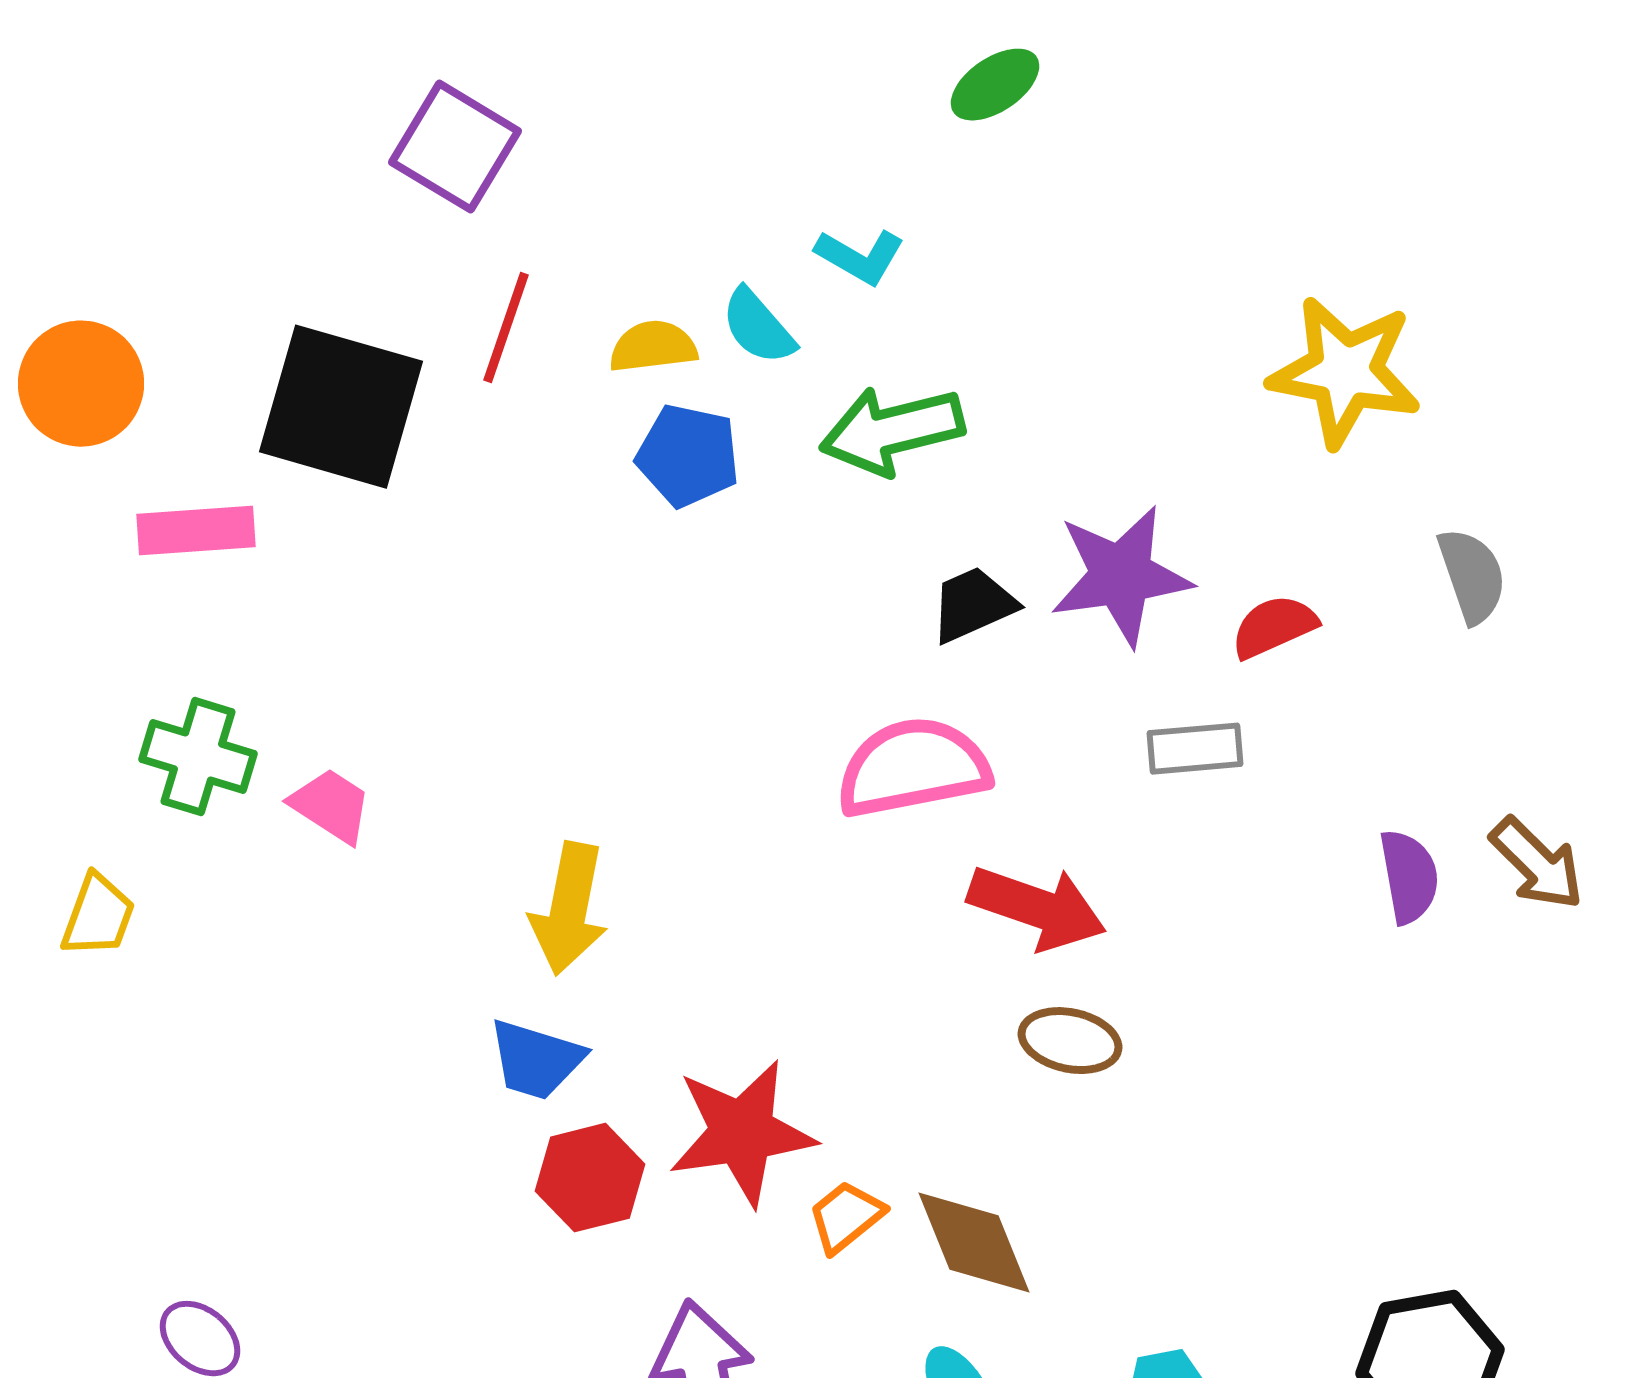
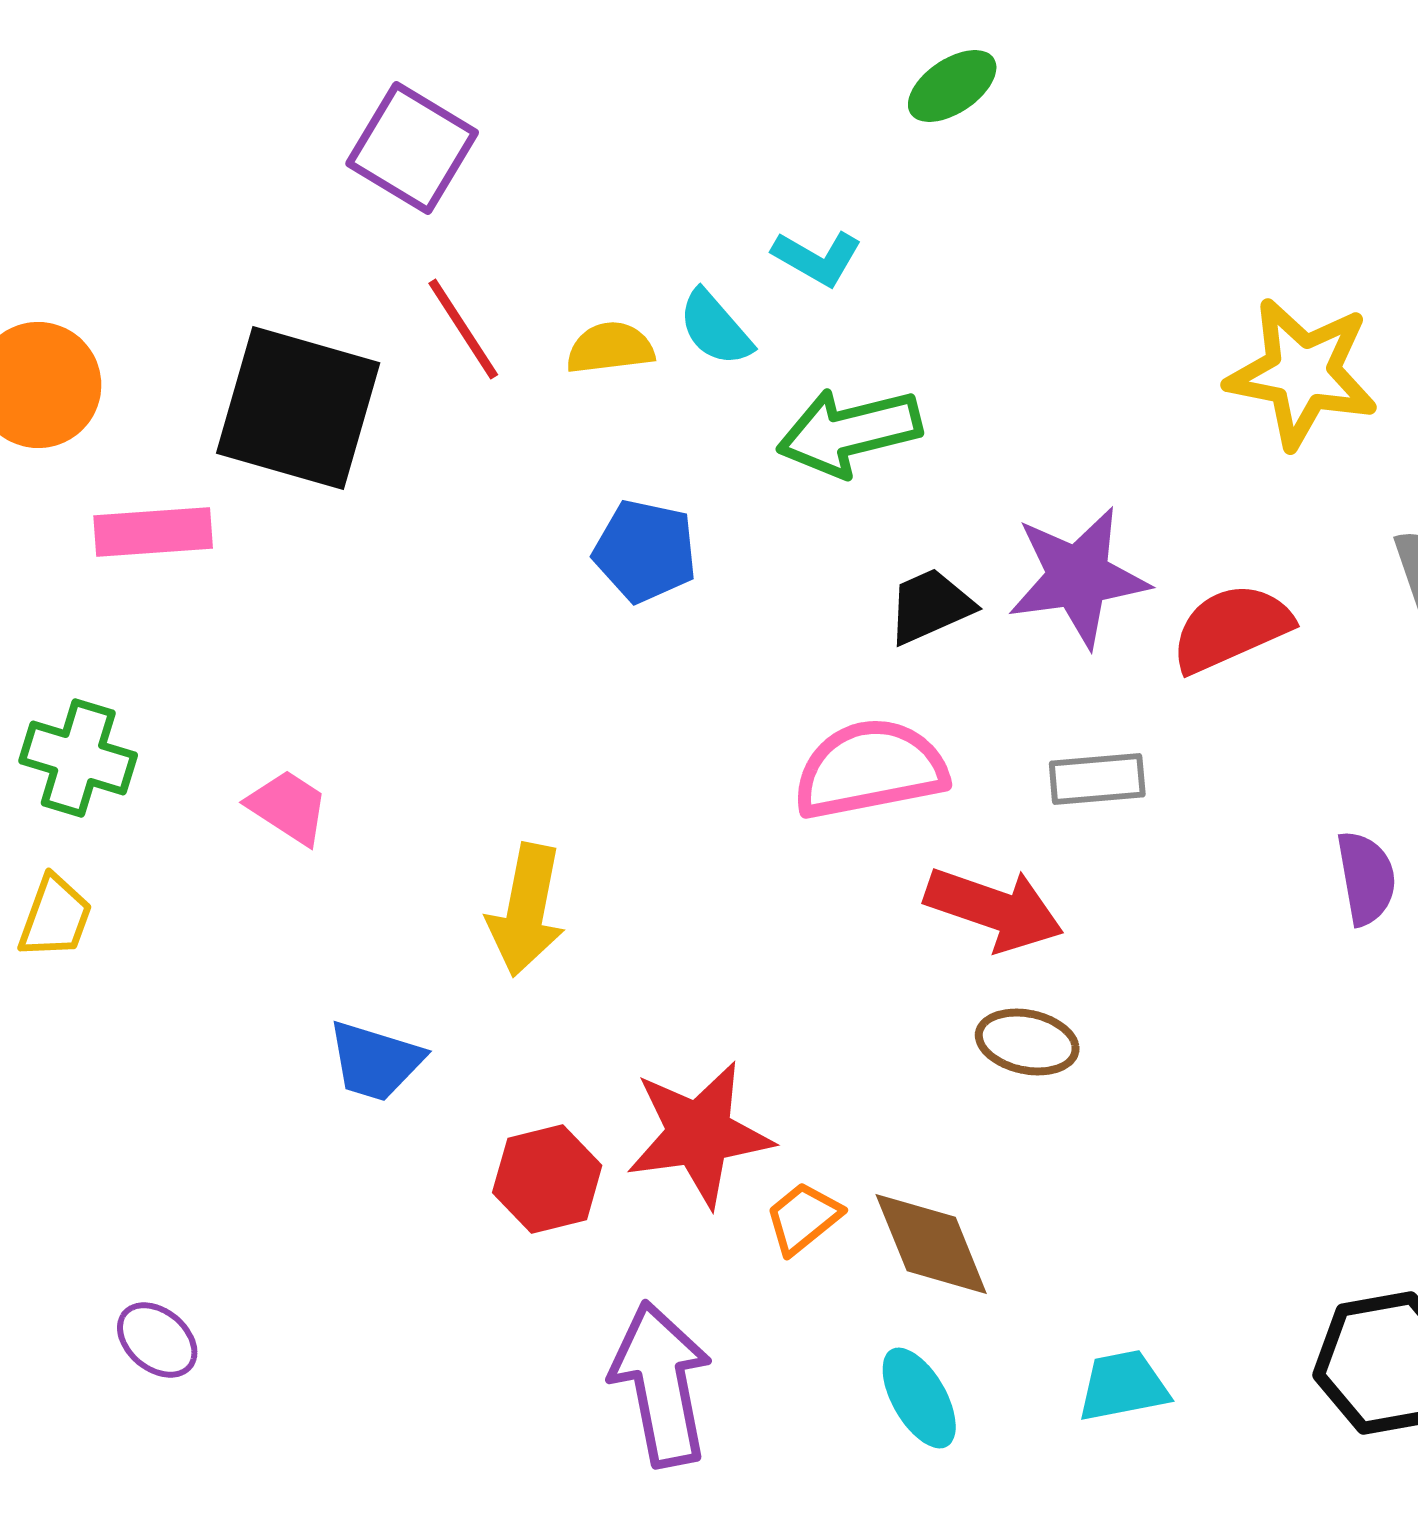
red line: (506, 328) -> (463, 329), turned -52
blue pentagon: (688, 456) -> (645, 551), moved
red semicircle: (1274, 627) -> (1231, 628), size x1.4
gray rectangle: (1195, 749) -> (1097, 779), moved
green cross: (198, 757) -> (78, 758), moved
blue trapezoid: (536, 1060) -> (375, 1061), moved

